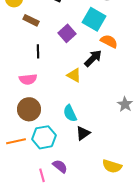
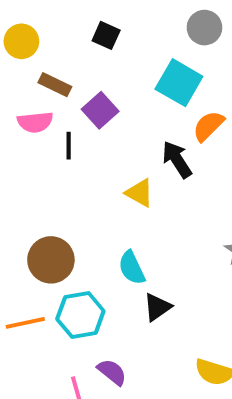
purple square: (67, 33) -> (100, 110), moved
orange semicircle: (109, 41) -> (208, 126), turned -72
black arrow: (93, 58) -> (177, 159), turned -78
pink semicircle: (28, 79) -> (35, 122), moved

